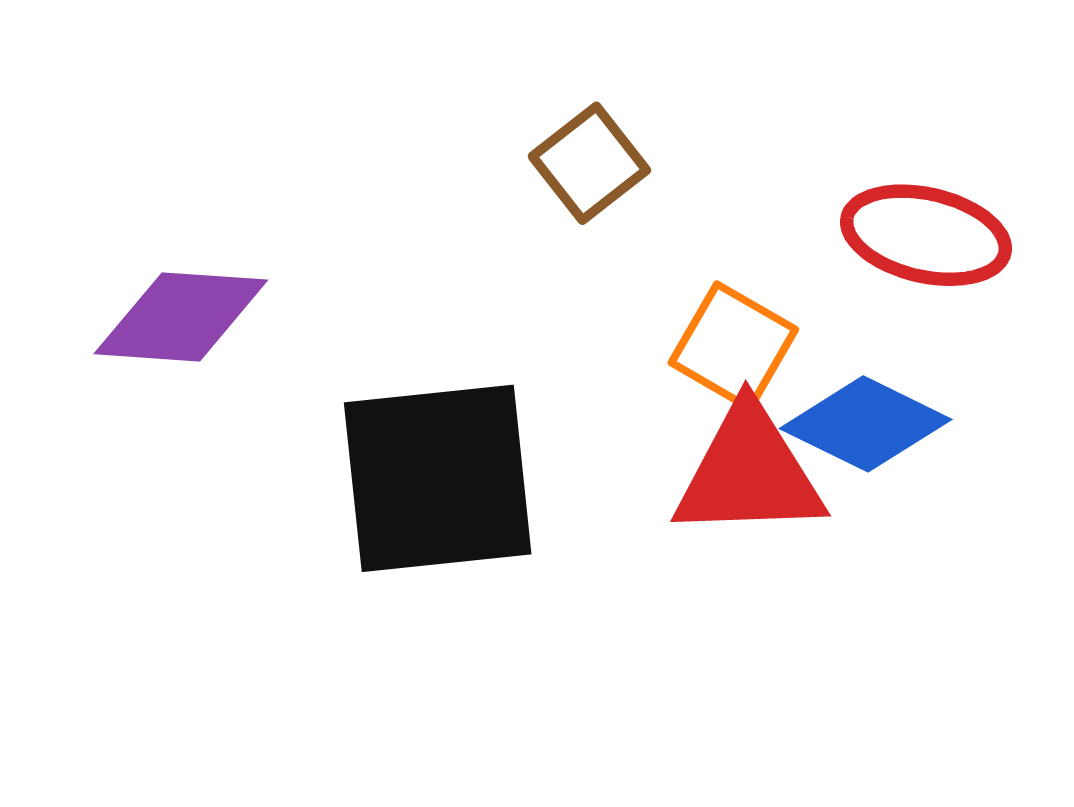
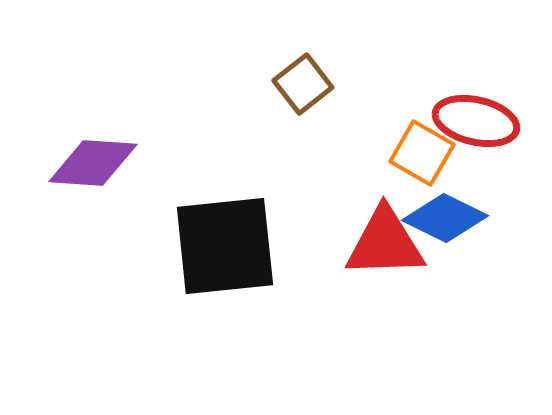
orange square: (733, 346) -> (422, 153), moved

